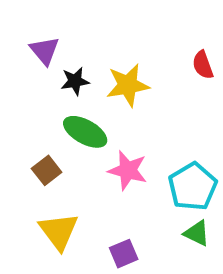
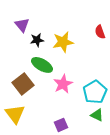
brown square: (47, 170) -> (23, 84), size x1.5
pink star: (128, 170) -> (63, 84), turned 30
yellow triangle: (59, 231) -> (15, 114), moved

